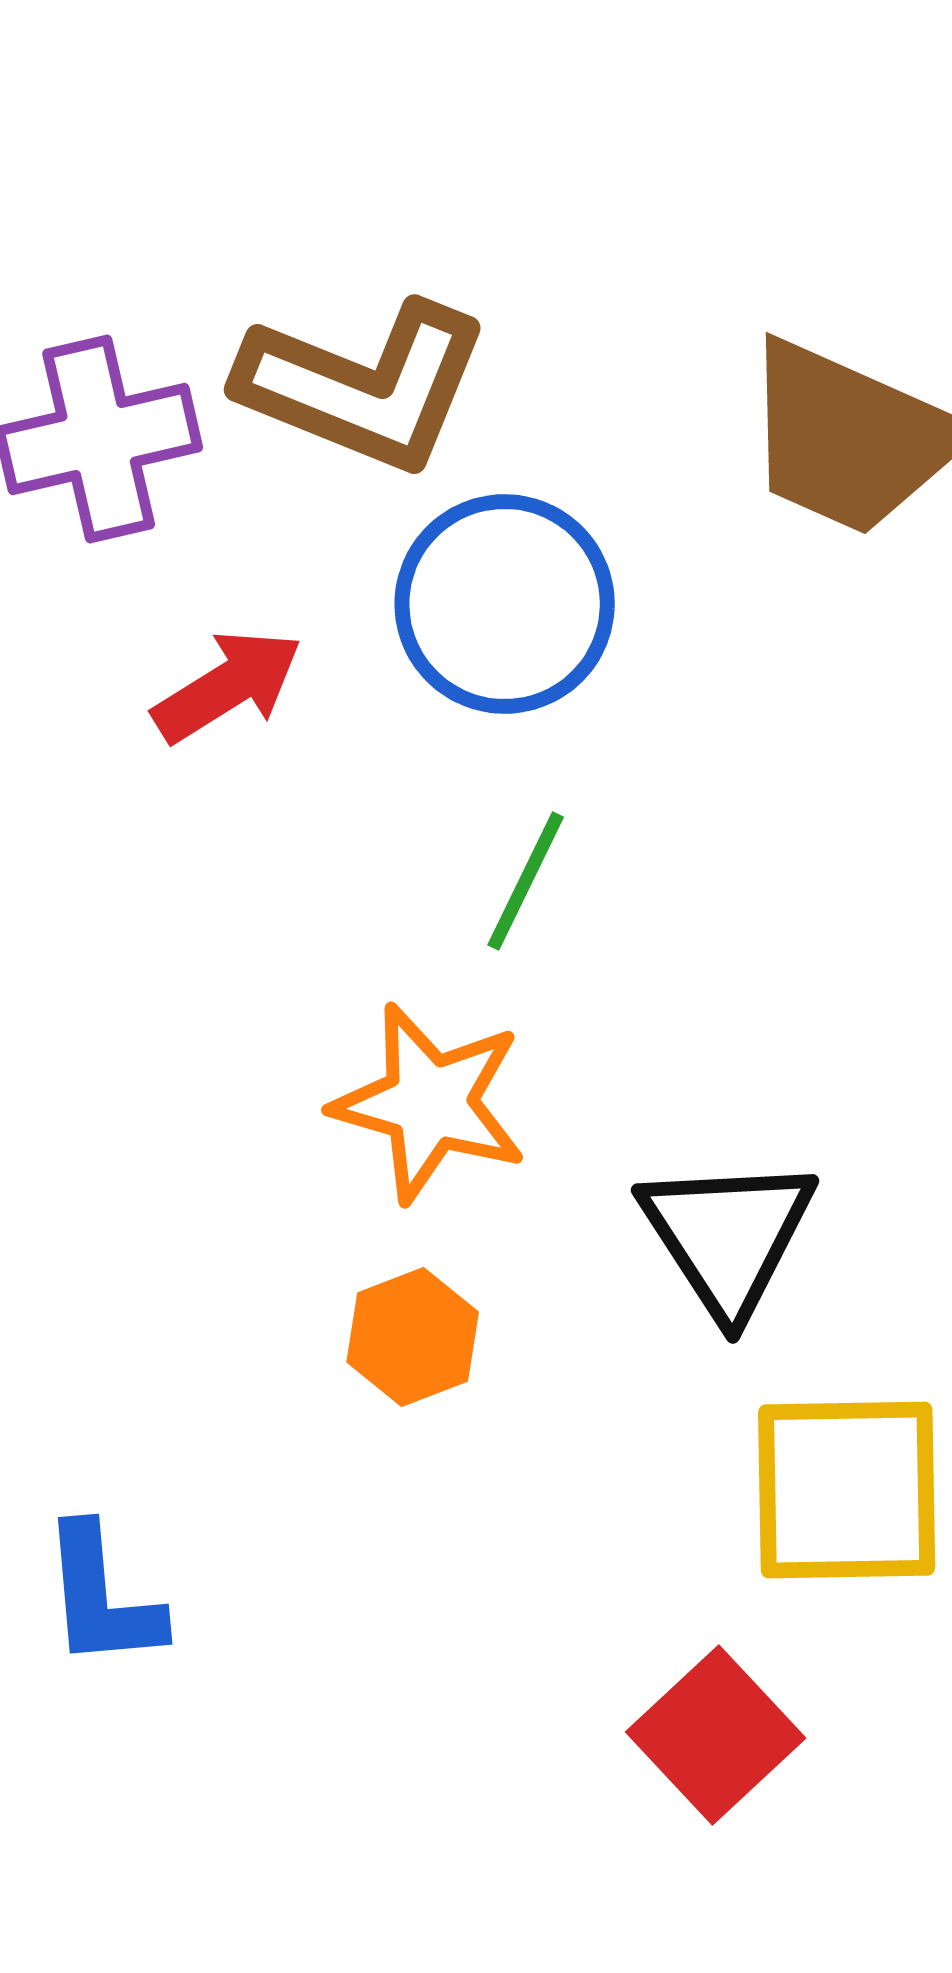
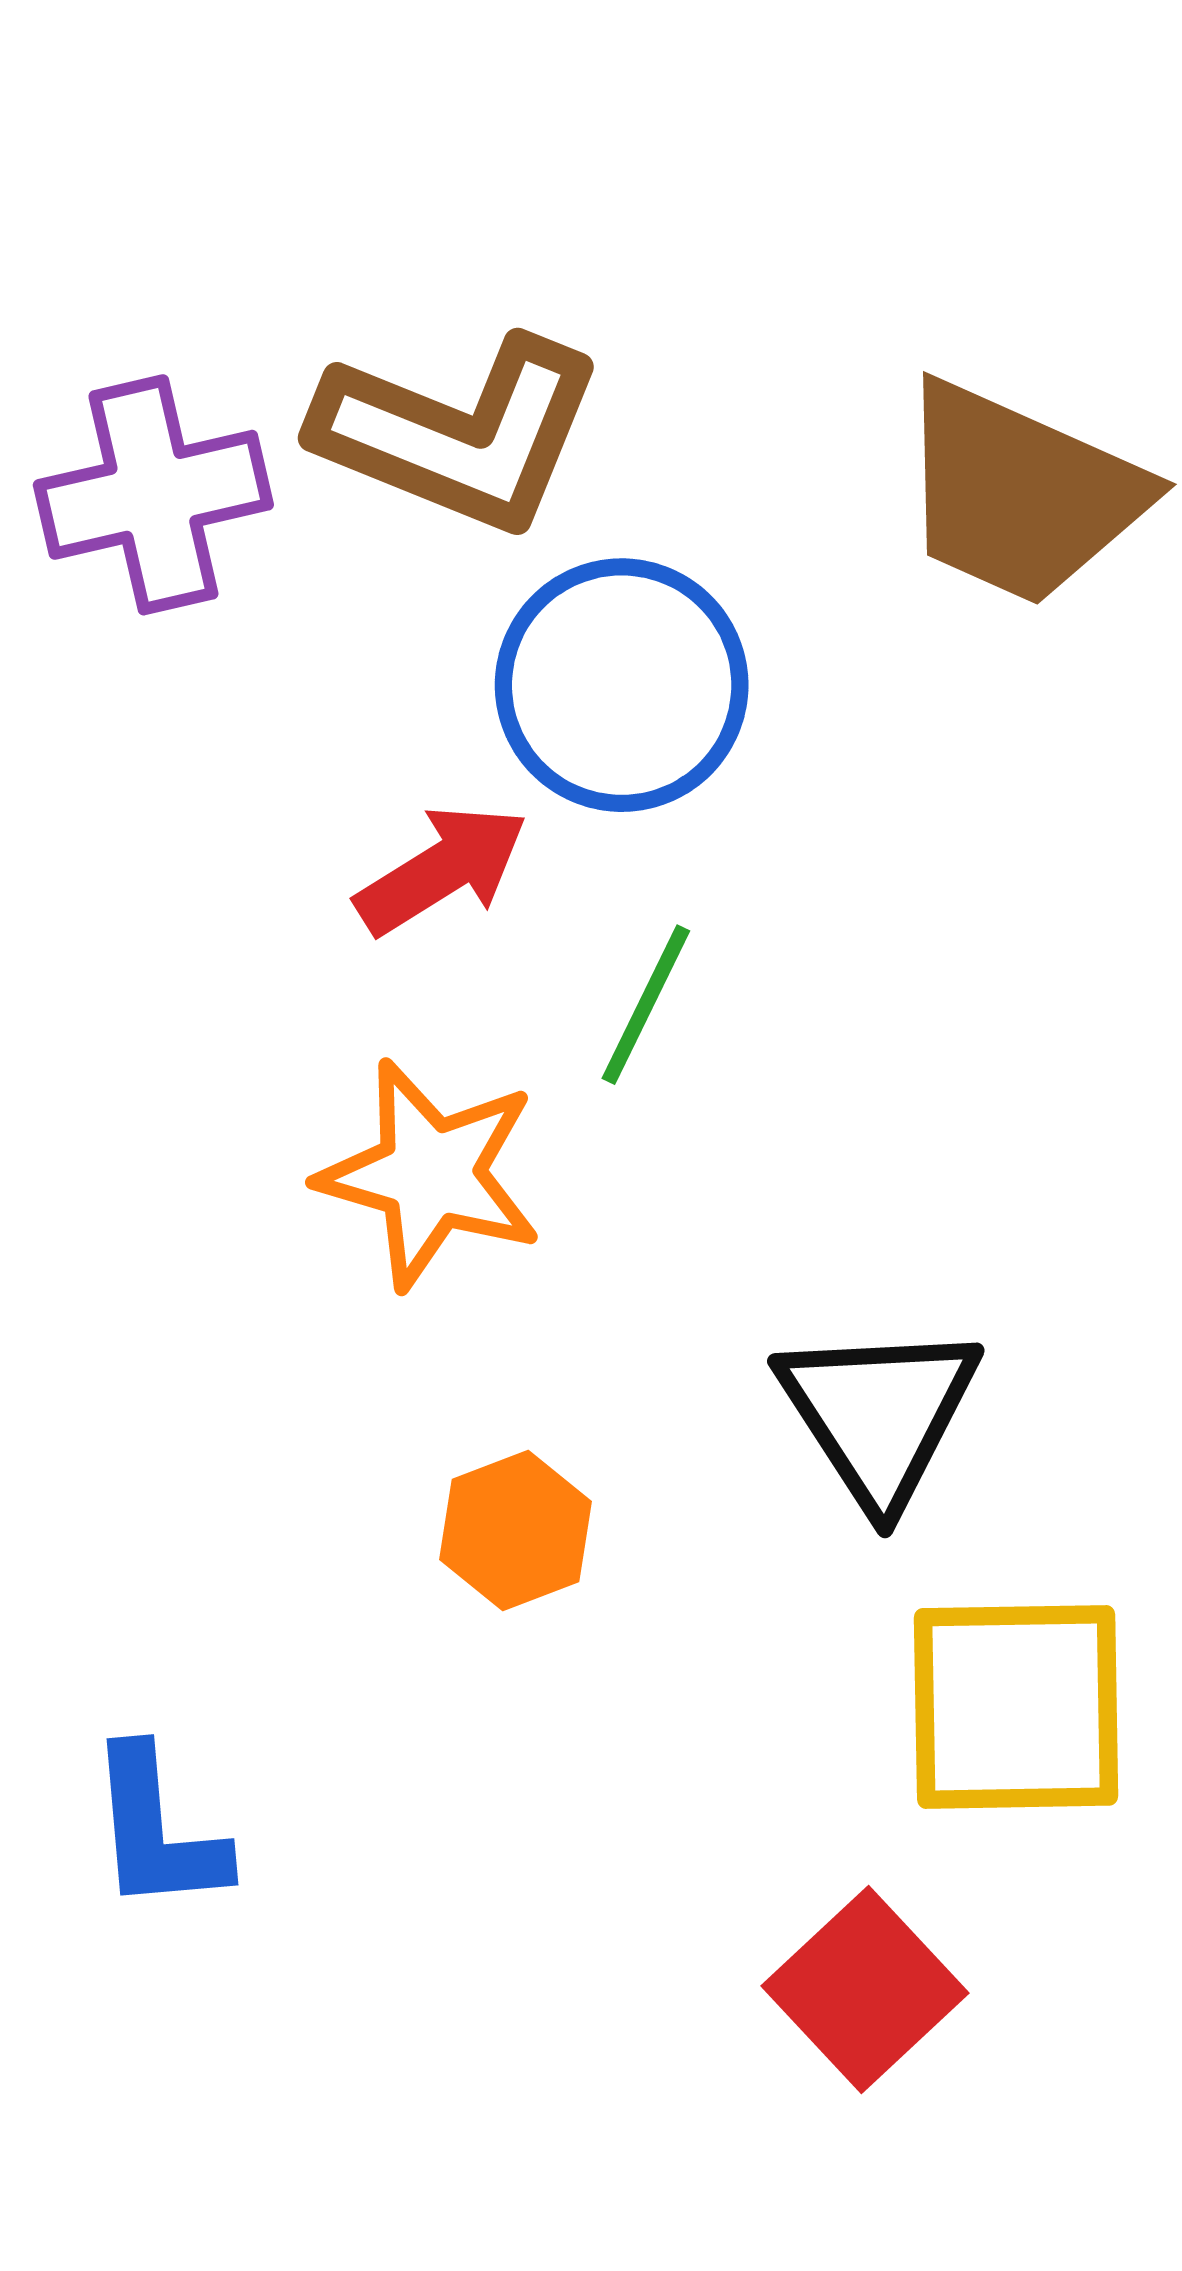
red arrow: (228, 686) -> (442, 870), moved
orange star: (430, 1103) -> (430, 1174), moved

